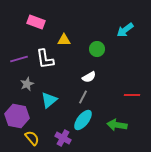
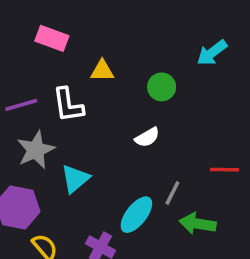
gray star: (27, 84) -> (36, 150), size x1.5
gray line: (83, 97) -> (172, 193), moved

